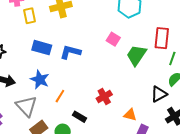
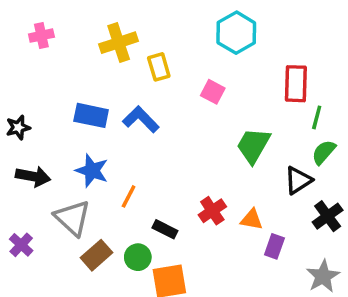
yellow rectangle: (29, 16) -> (159, 67), moved
blue L-shape: (70, 52) -> (141, 119), turned 35
green trapezoid: (136, 55) -> (253, 145), moved
red cross: (104, 96) -> (212, 211), moved

